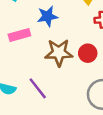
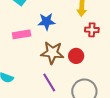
purple line: (38, 88) -> (49, 83), moved

